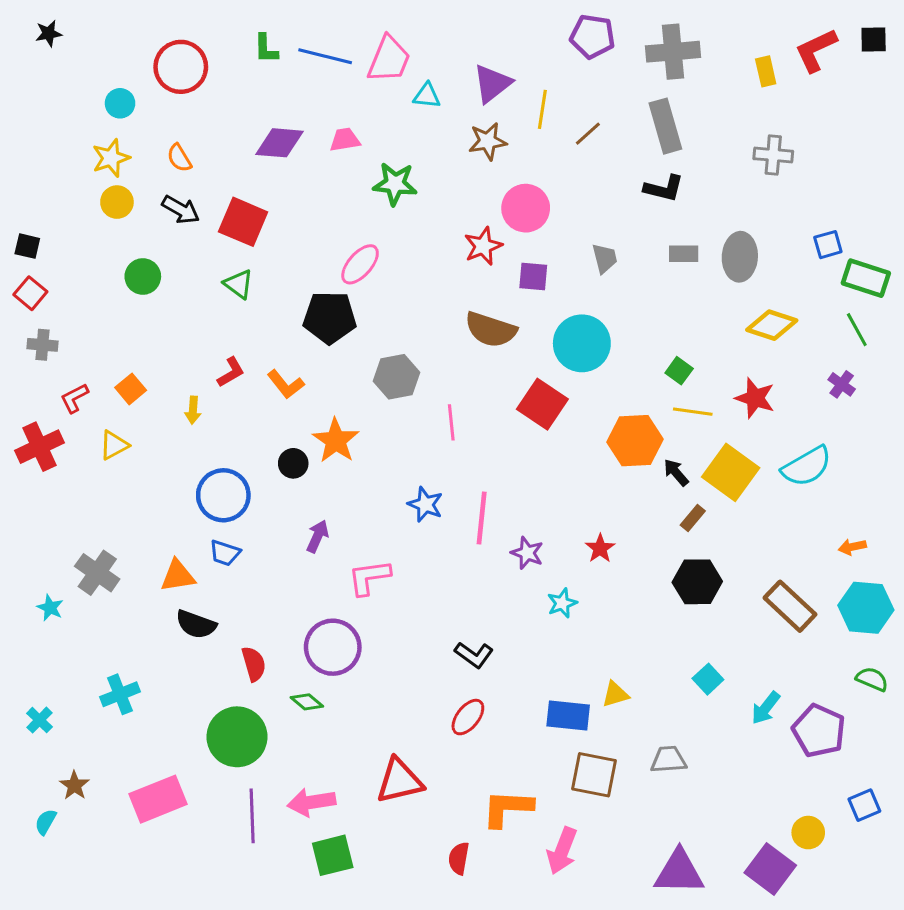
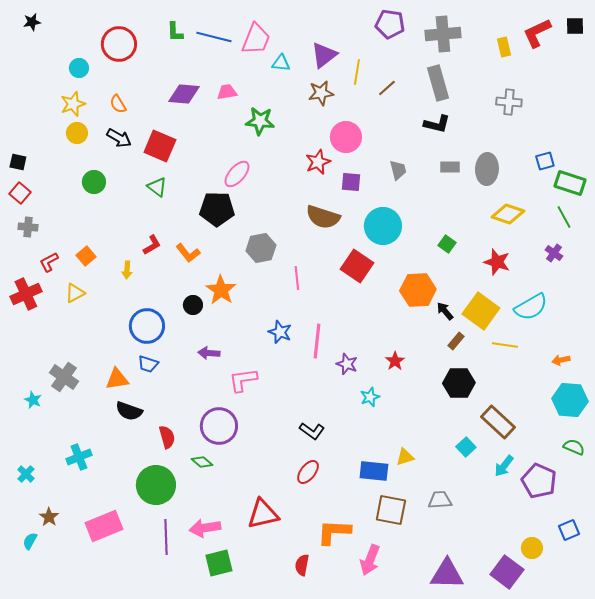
yellow line: (693, 412) -> (505, 345), moved
purple arrow: (318, 536) -> (209, 353), turned -110
brown rectangle: (790, 606) -> (498, 422), moved

